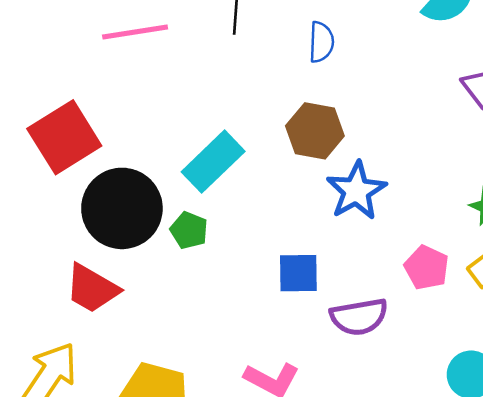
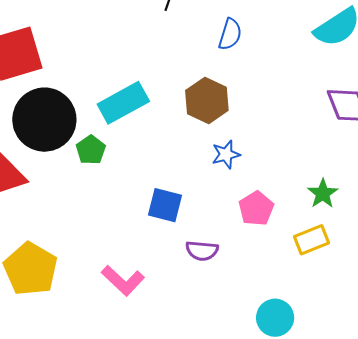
blue star: (356, 191) -> (226, 154), size x0.6
pink pentagon: (427, 268) -> (256, 208), moved
purple semicircle: (359, 317) -> (202, 251), size x0.7

